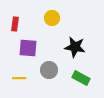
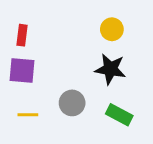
yellow circle: (52, 18) -> (112, 29), moved
purple square: (28, 48) -> (22, 71), moved

